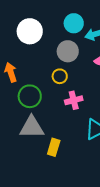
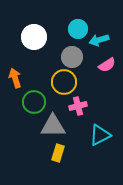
yellow circle: (60, 76) -> (64, 82), size x1.6
gray triangle: (32, 127) -> (53, 126), moved

